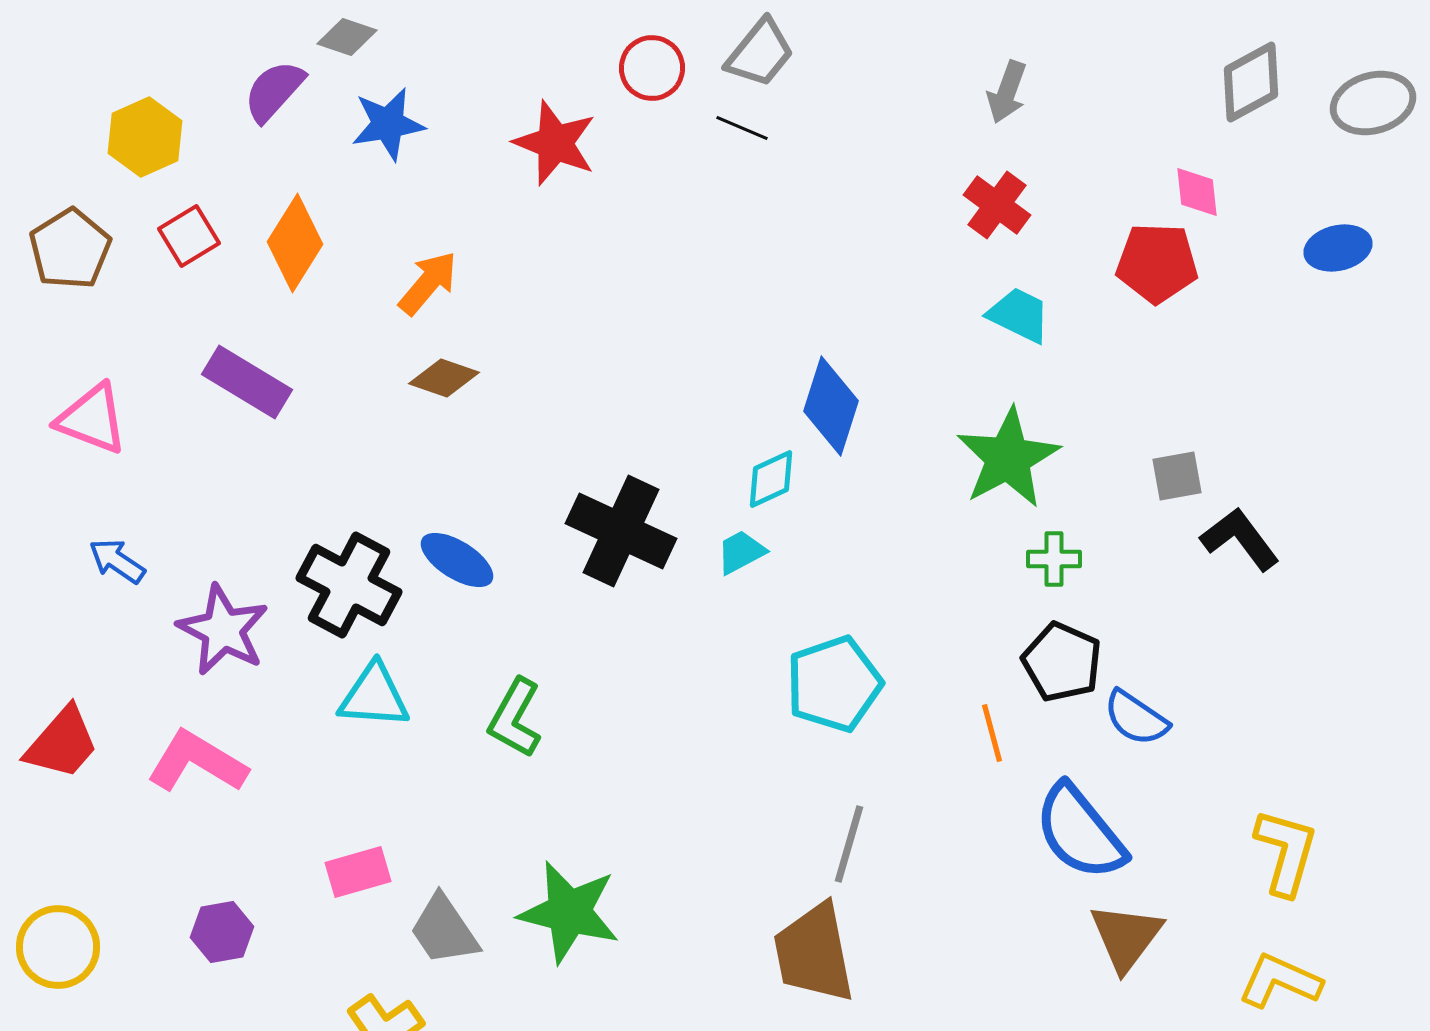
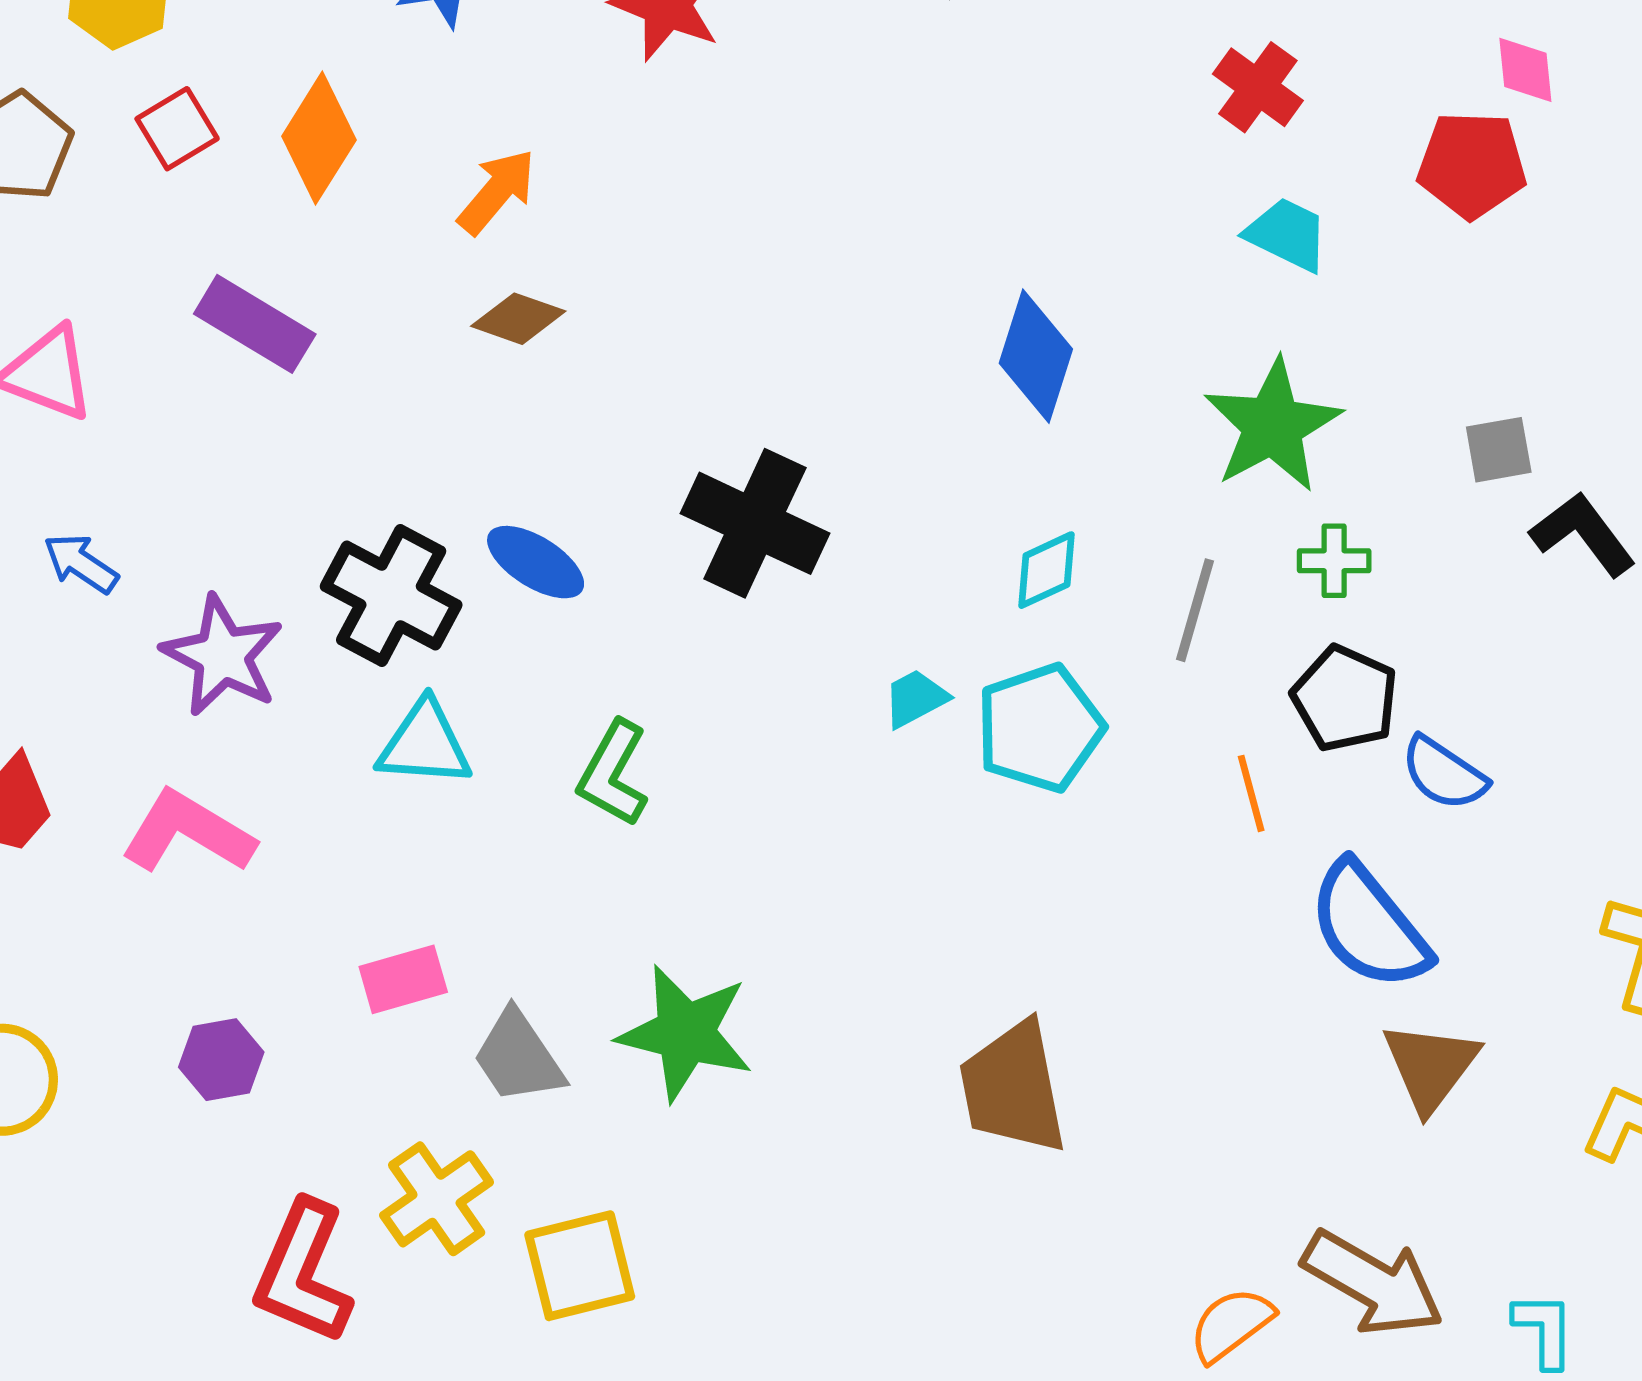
cyan diamond: (771, 479) -> (1047, 570), moved
cyan trapezoid: (741, 552) -> (915, 699), moved
gray line: (849, 844) -> (1195, 610), moved

